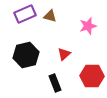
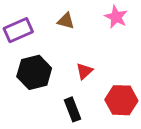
purple rectangle: (25, 14) -> (18, 30), moved
pink star: (88, 26) -> (116, 17), moved, turned -30

